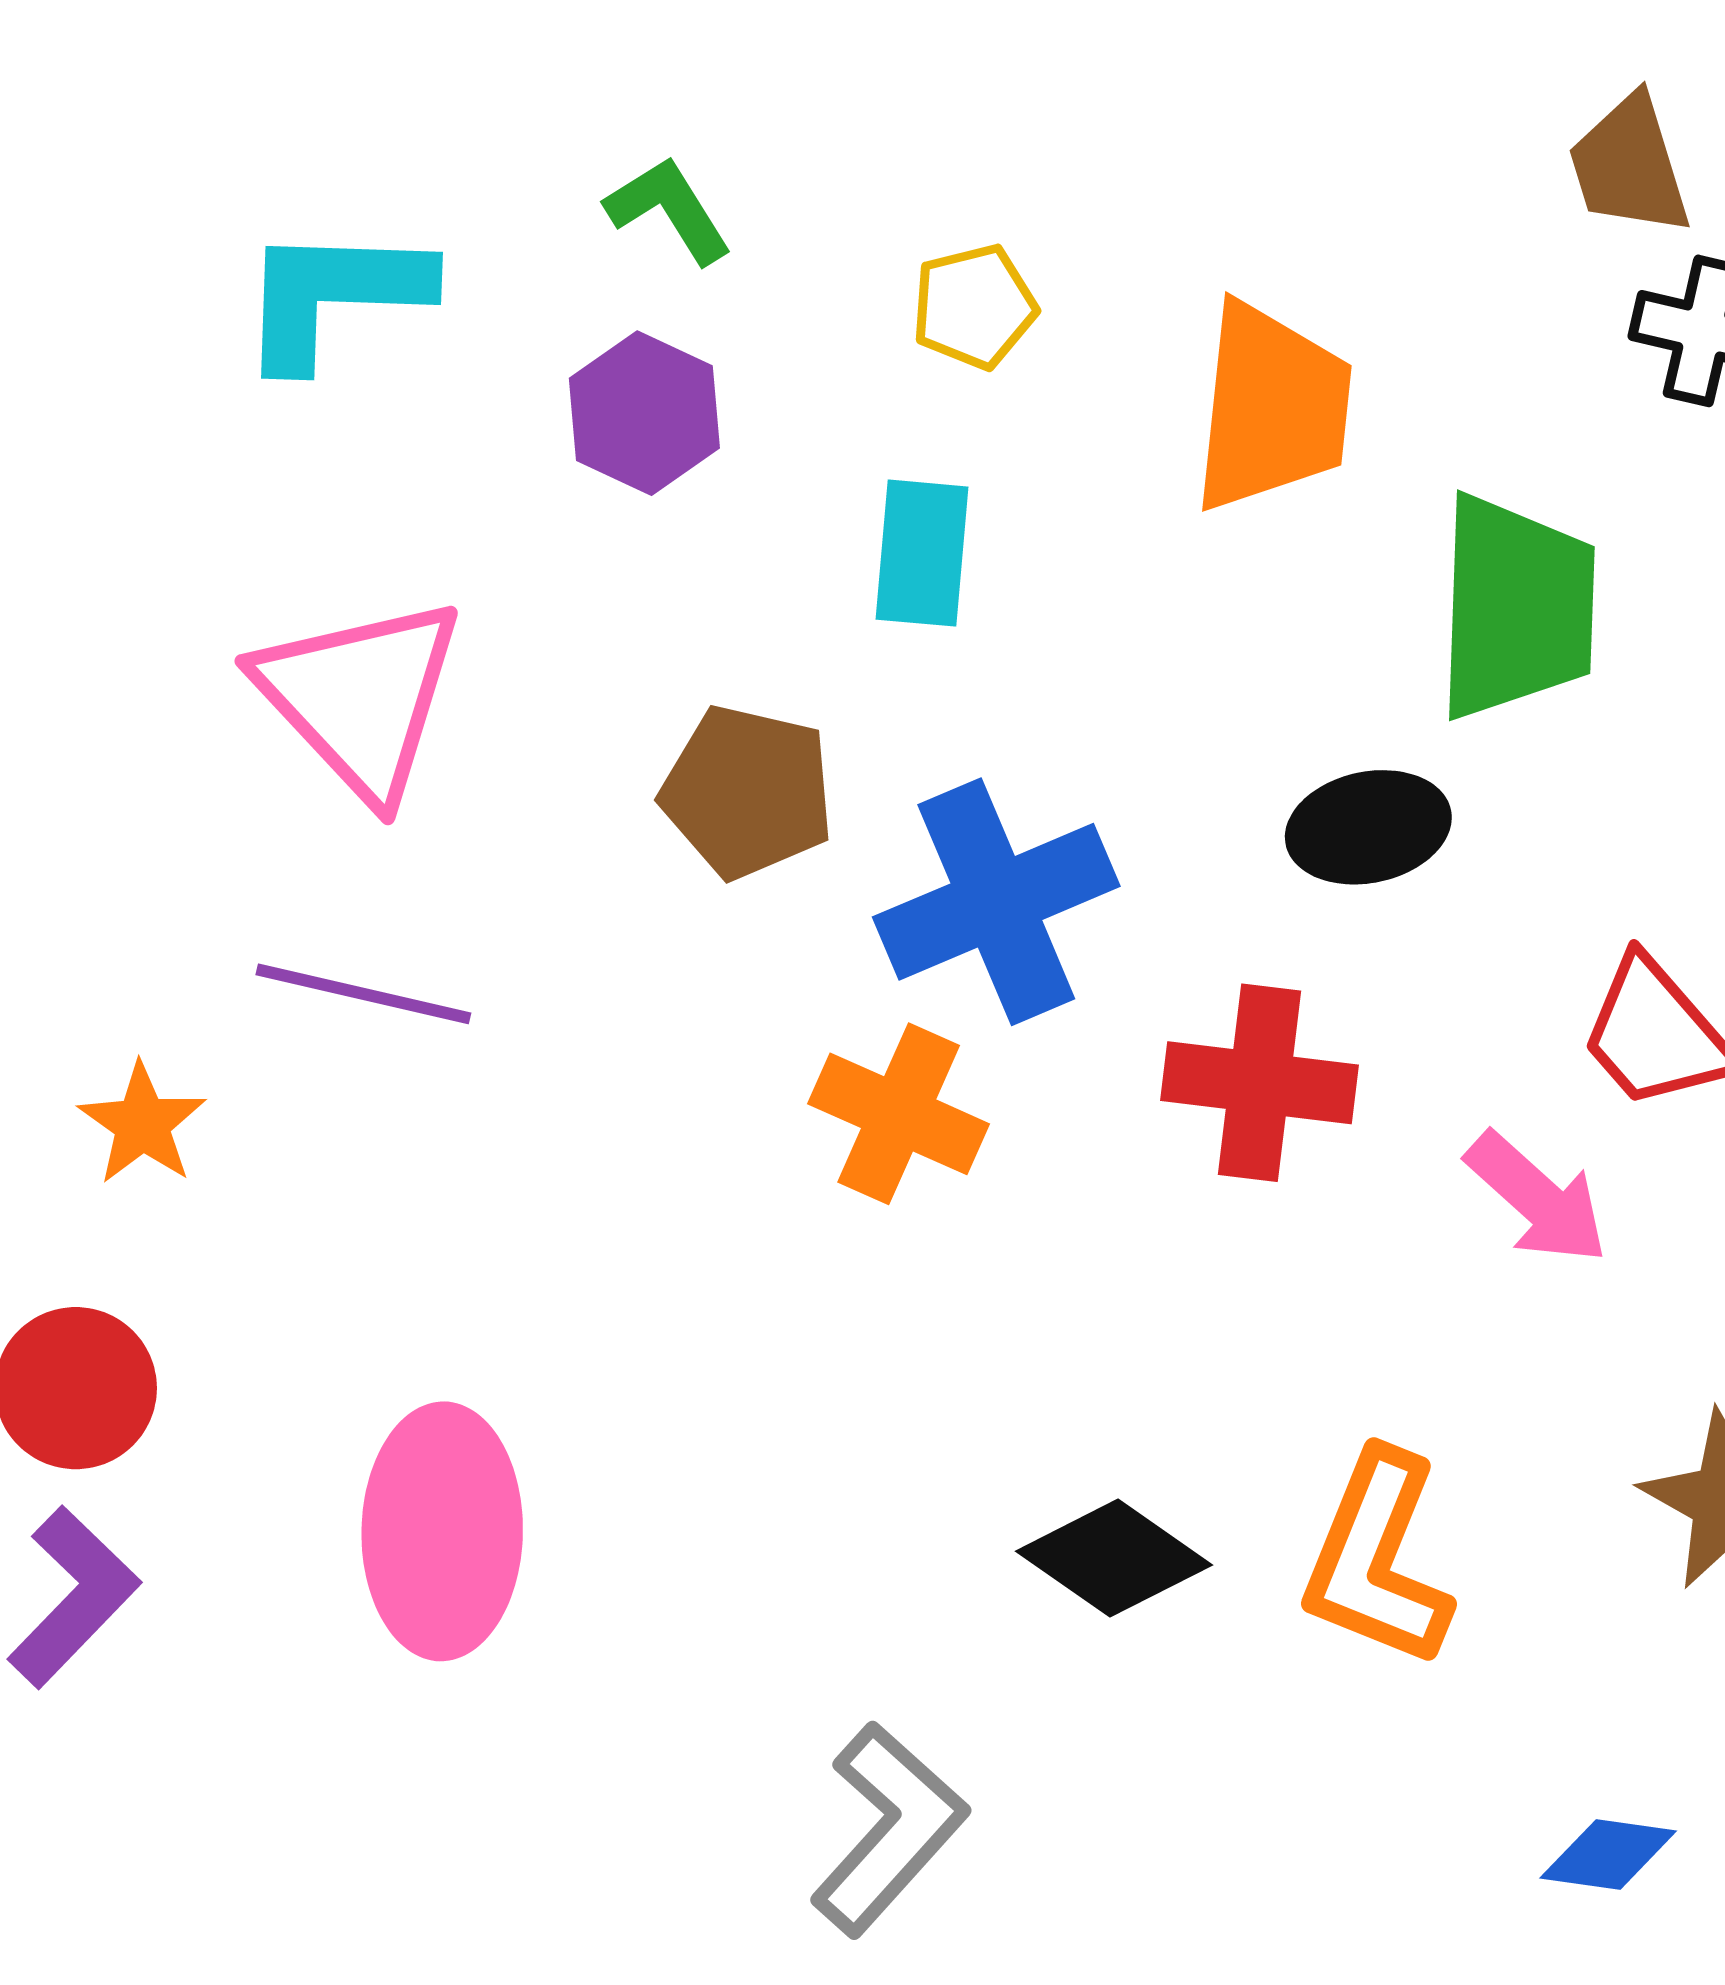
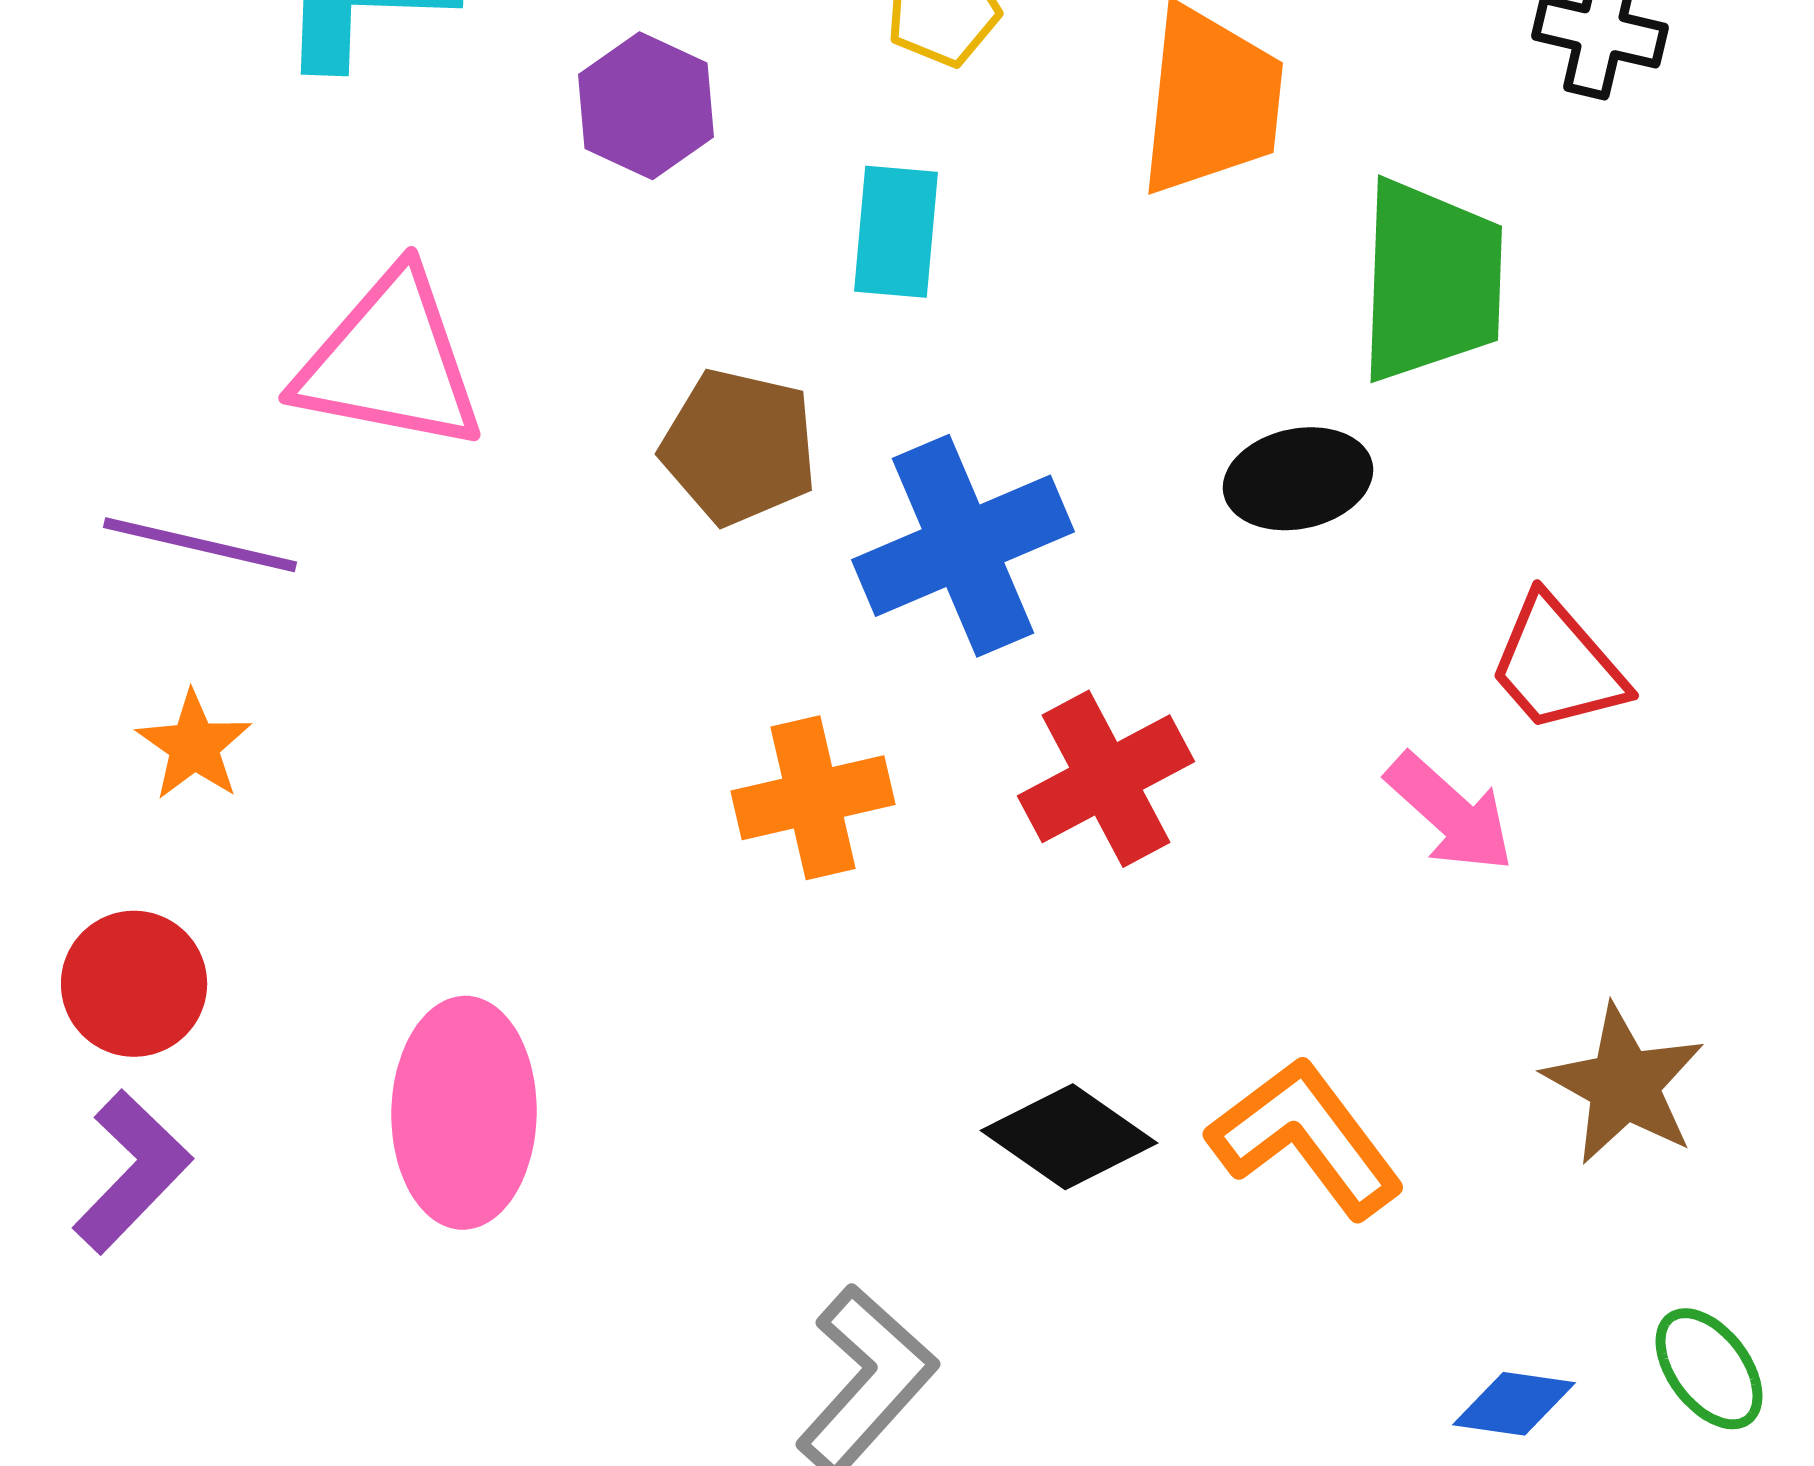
pink triangle: (360, 697) -> (390, 362), turned -36
purple line: (363, 994) -> (200, 545), moved
red cross: (1259, 1083) -> (1106, 779), moved, turned -35
orange cross: (899, 1114) -> (813, 798), moved, turned -37
orange L-shape: (1377, 1559) -> (1306, 1138), turned 121

